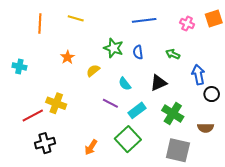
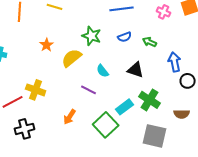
blue semicircle: (138, 52) -> (125, 37), moved, turned -104
yellow semicircle: (93, 71) -> (72, 58), size x1.5
black triangle: (158, 83) -> (136, 70), turned 42
cyan rectangle: (137, 110) -> (125, 107), moved
orange arrow: (91, 147) -> (70, 117), moved

